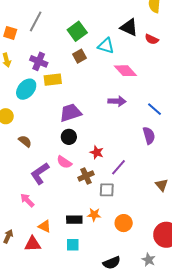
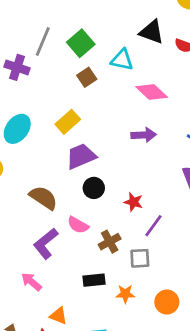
gray line: (36, 21) -> (43, 42), moved
purple cross: (39, 61) -> (17, 67), moved
yellow rectangle: (53, 80) -> (68, 122), moved, turned -30
black circle: (69, 137) -> (94, 188), moved
brown semicircle: (25, 141) -> (43, 198), moved, size x1.5
red star: (97, 152) -> (133, 202), moved
black rectangle: (74, 220) -> (94, 280), moved

